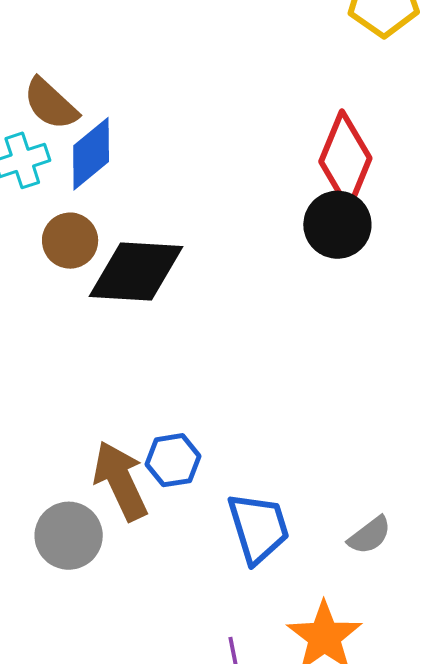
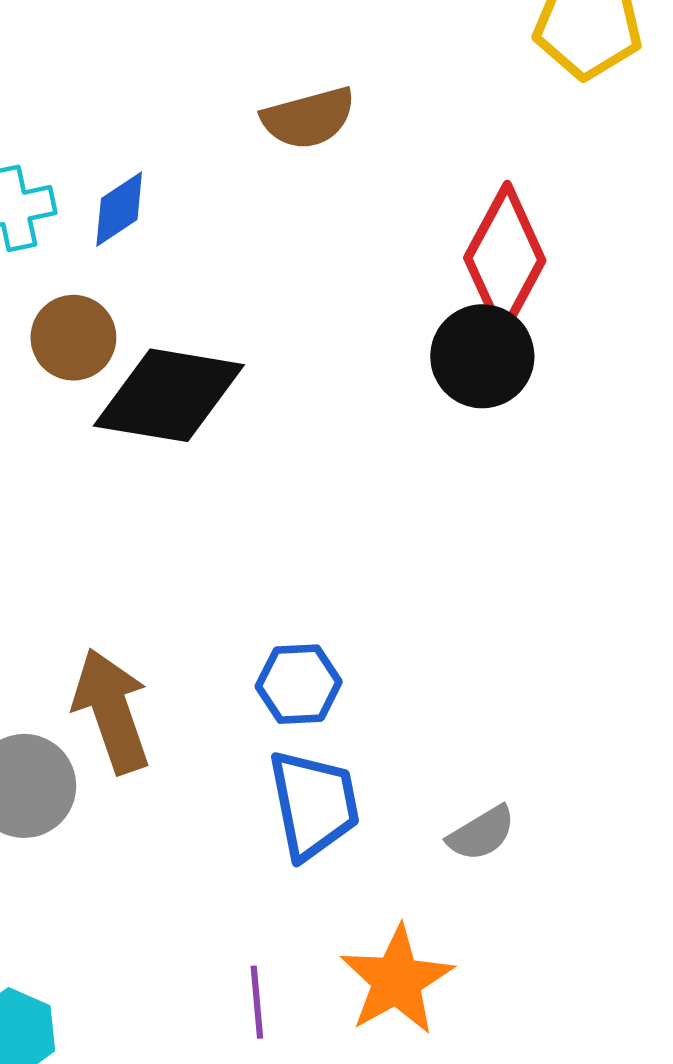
brown semicircle: (51, 104) -> (308, 118), moved, turned -64
blue diamond: (91, 154) -> (119, 209), size x0.7
blue hexagon: (173, 460) -> (299, 684), moved

